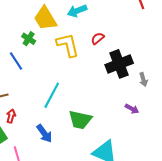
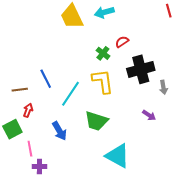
green cross: (29, 39) -> (103, 53), moved
yellow L-shape: (68, 45) -> (103, 81), moved
blue line: (16, 61) -> (46, 79), moved

